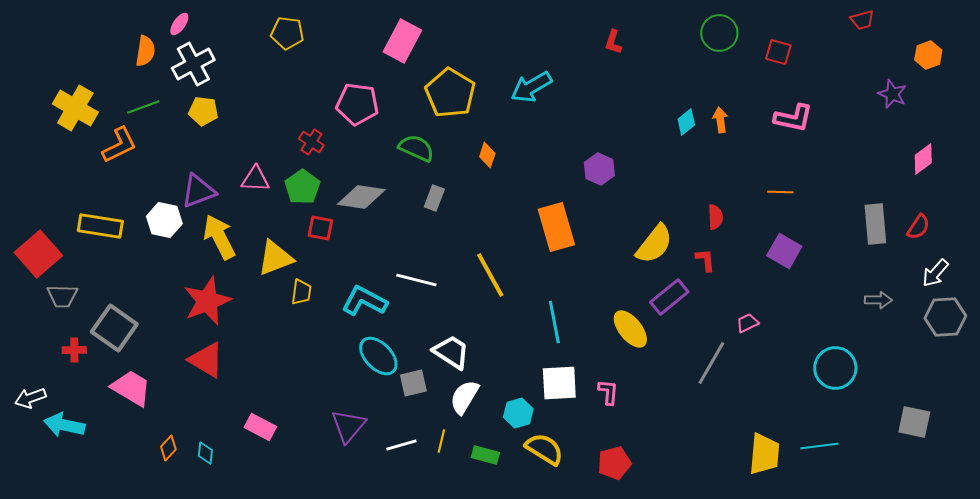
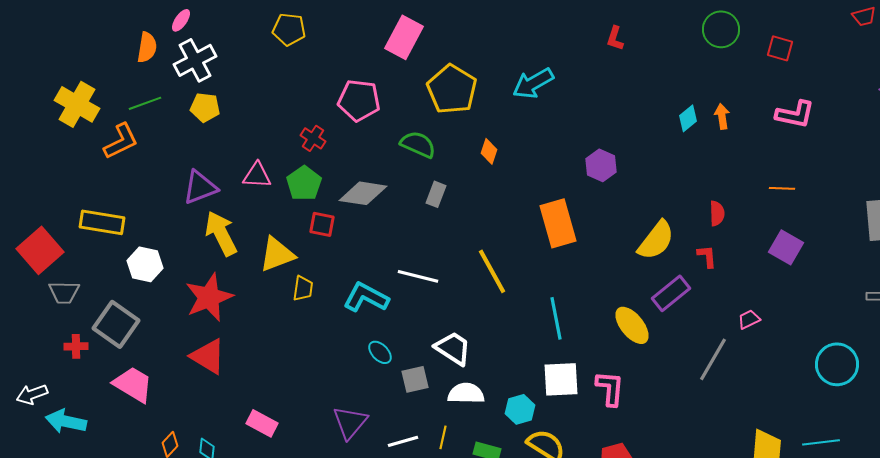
white hexagon: (164, 220) -> (145, 264), moved
cyan ellipse: (378, 356) -> (380, 352), size x0.6
pink L-shape: (608, 392) -> (610, 388), size x1.4
white semicircle: (464, 397) -> (466, 393), turned 60

